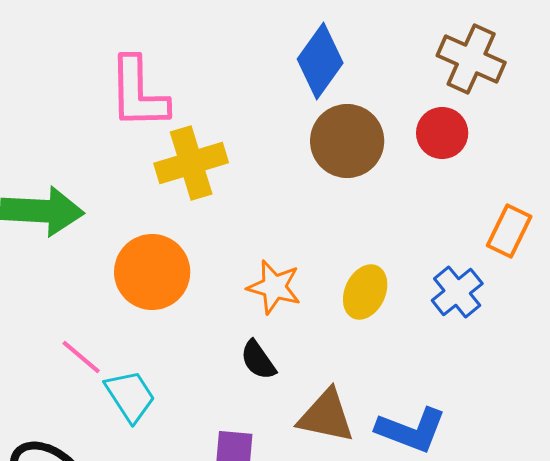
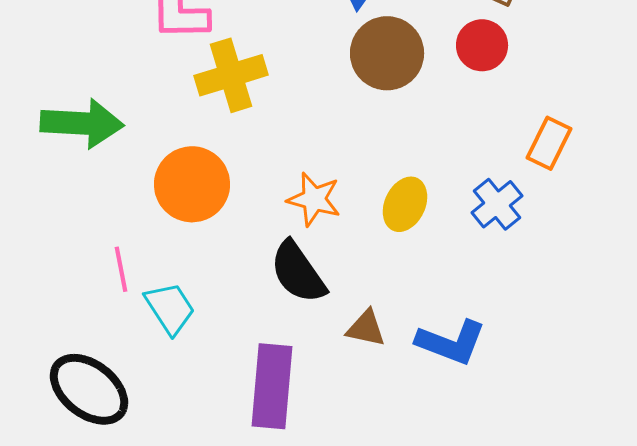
pink line: (81, 357) -> (121, 269), turned 39
black semicircle: (258, 360) -> (298, 272), size x1.6
brown triangle: (326, 416) -> (366, 328), size x0.7

